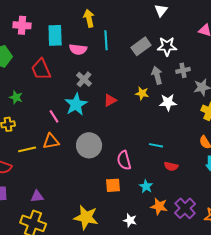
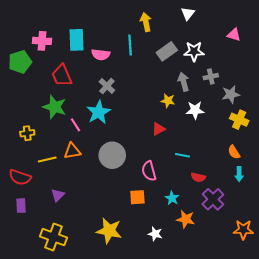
yellow arrow: (89, 18) -> (146, 22), moved
pink cross: (22, 25) -> (42, 41), moved
green star: (16, 97) -> (55, 107), moved, size x1.6
red triangle: (110, 100) -> (158, 129), moved
purple triangle: (37, 196) -> (58, 195), moved, turned -40
purple cross: (185, 208) -> (213, 199), moved

